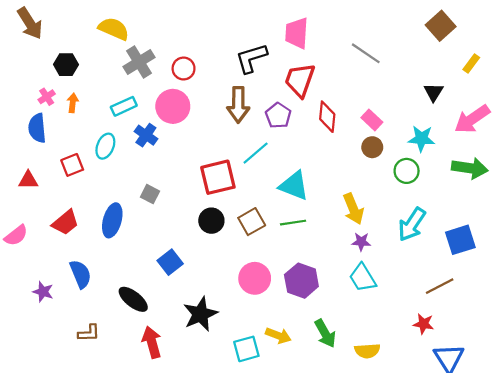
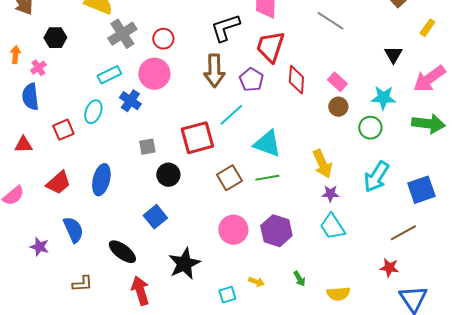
orange arrow: (73, 103) -> (15, 55), moved
gray square: (150, 194) -> (147, 147), moved, turned -36
black circle: (211, 221) -> (168, 175), moved
green arrow: (325, 333) -> (299, 279), size x0.6
yellow arrow: (278, 336) -> (256, 282), size x0.7
cyan square: (246, 349) -> (227, 295), size x0.7

